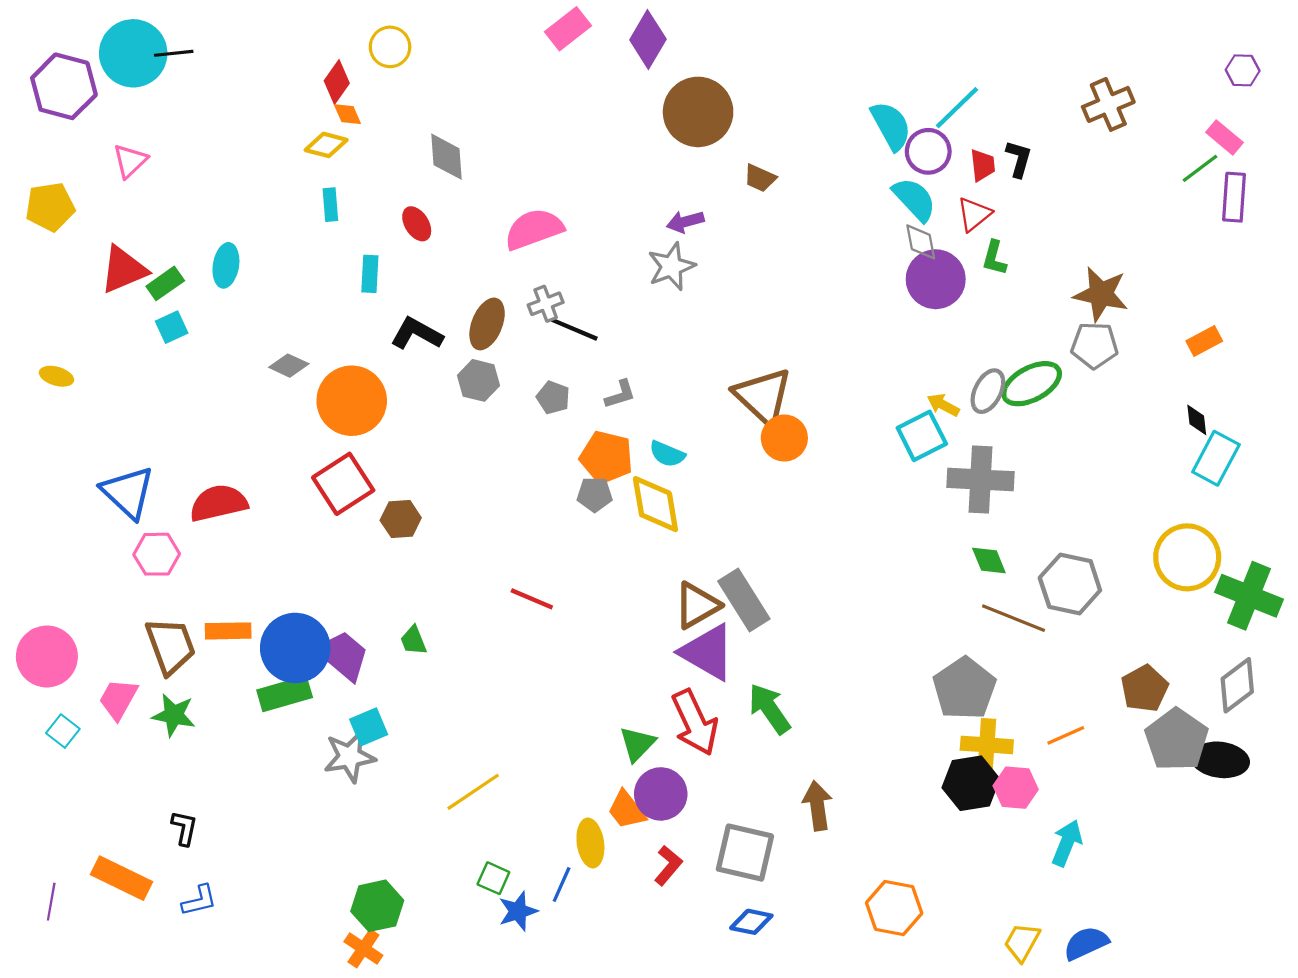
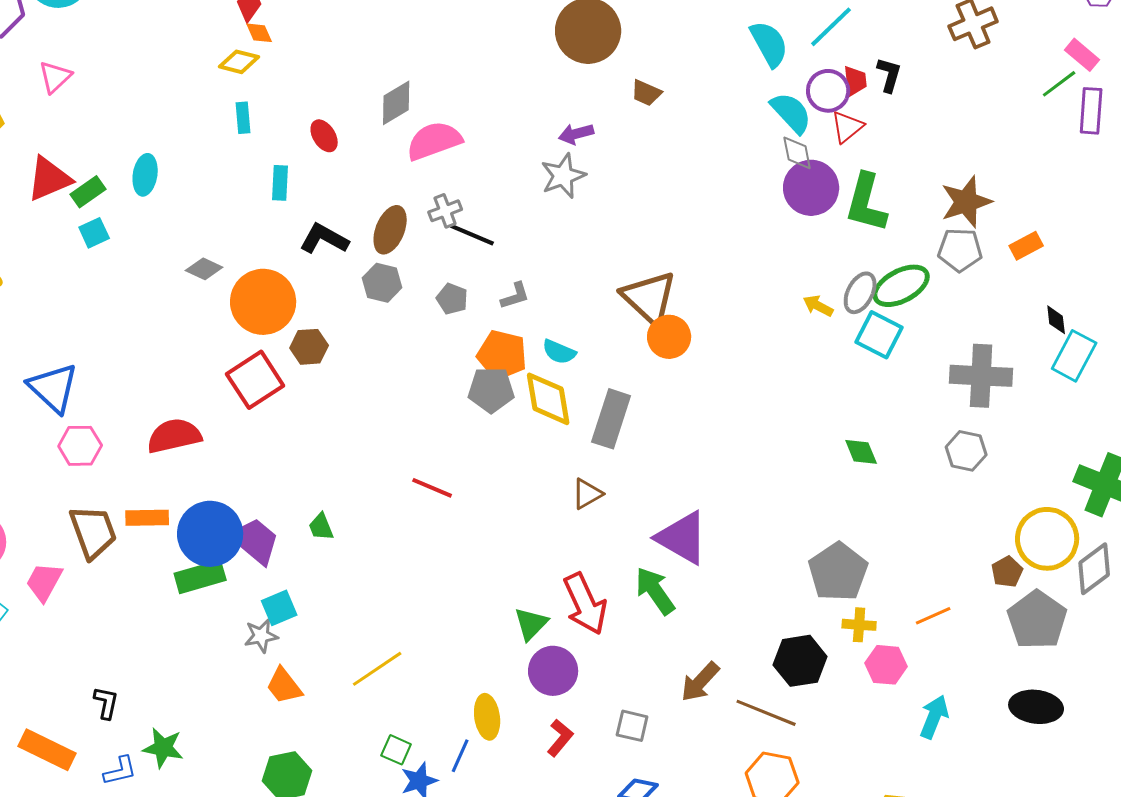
purple circle: (928, 151) -> (828, 91), moved
gray diamond: (447, 157) -> (396, 103), moved, turned 63
green L-shape: (994, 258) -> (866, 203), moved, size x1.8
brown star: (1101, 294) -> (966, 202), turned -30
orange rectangle: (1204, 341) -> (1026, 246), moved
cyan square: (922, 436) -> (879, 335), moved, turned -36
gray cross: (980, 480) -> (981, 376), moved
gray pentagon: (595, 494) -> (491, 390), size x1.4
red semicircle: (218, 503) -> (174, 436), moved
brown hexagon: (401, 519) -> (309, 347), moved
yellow circle: (1187, 557) -> (1047, 539), moved
gray hexagon: (1070, 584) -> (966, 451), moved, size x0.7
gray rectangle: (744, 600) -> (611, 419), moved, turned 50
brown triangle: (697, 605) -> (587, 494), size x0.7
brown line: (1013, 618) -> (766, 713), moved
purple triangle: (708, 652) -> (682, 538), moved
brown pentagon: (1145, 688) -> (1007, 572), size x0.7
green star: (174, 715) -> (163, 748), moved
yellow cross: (987, 745) -> (859, 625), size x0.7
gray star: (350, 757) -> (261, 636), size x0.7
black ellipse: (1220, 760) -> (1036, 707), moved
black hexagon: (971, 783) -> (800, 661), moved
brown arrow: (817, 806) -> (700, 682), turned -129
orange trapezoid: (627, 810) -> (284, 686), moved
gray square: (745, 853) -> (632, 726), size x0.6

